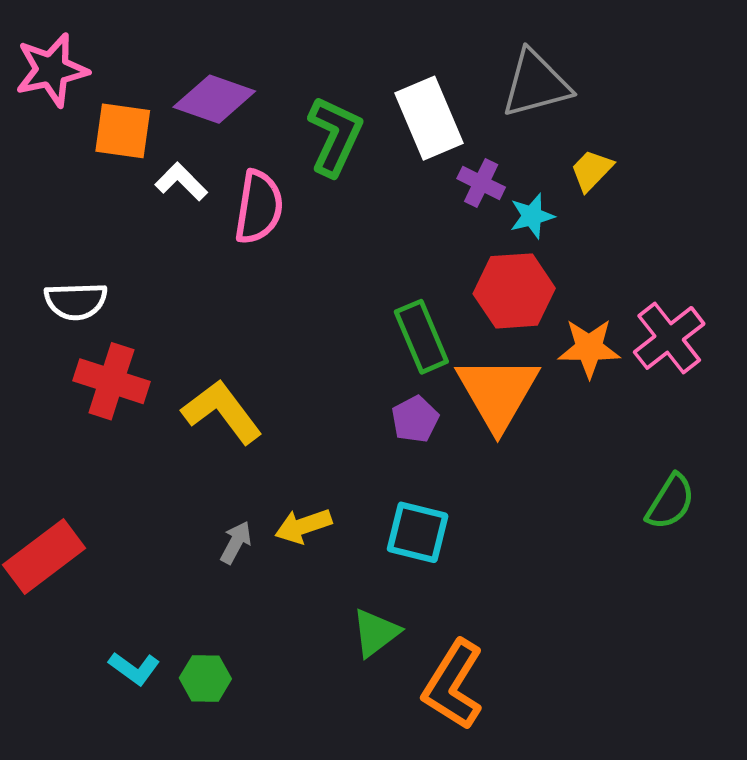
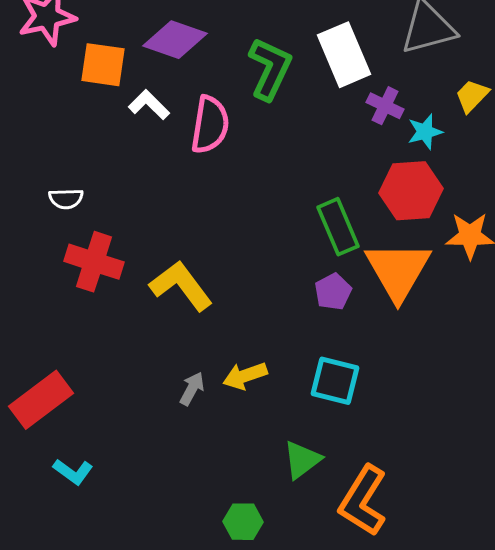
white semicircle: (76, 301) -> (66, 199), size x0.7
cyan L-shape: (134, 668) -> (73, 472), moved
green hexagon: (205, 678) -> (243, 522), moved

